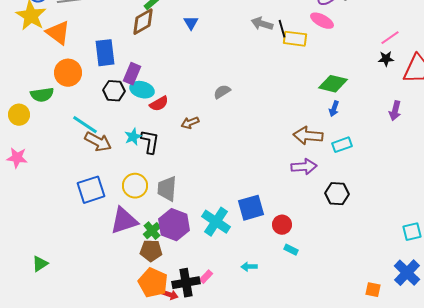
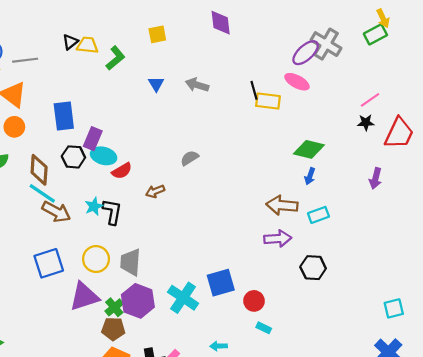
brown diamond: (143, 22) -> (39, 170), moved, turned -56
gray arrow: (262, 24) -> (197, 85), moved
orange circle: (68, 73) -> (14, 127), moved, size x0.7

